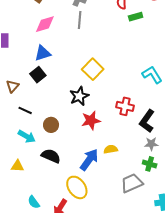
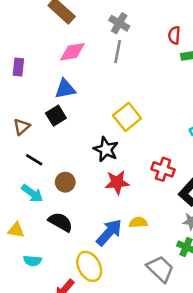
black star: (79, 96) -> (106, 149), turned -30
gray trapezoid: (132, 183) -> (160, 269), turned 60
cyan semicircle: (34, 202) -> (33, 261), moved, turned -56

